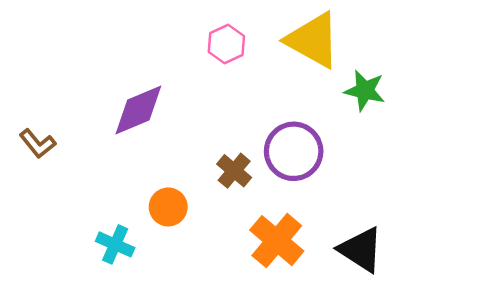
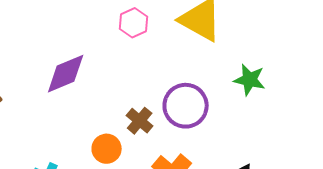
green star: (365, 91) -> (250, 80), moved
orange circle: (168, 207) -> (107, 149), moved

